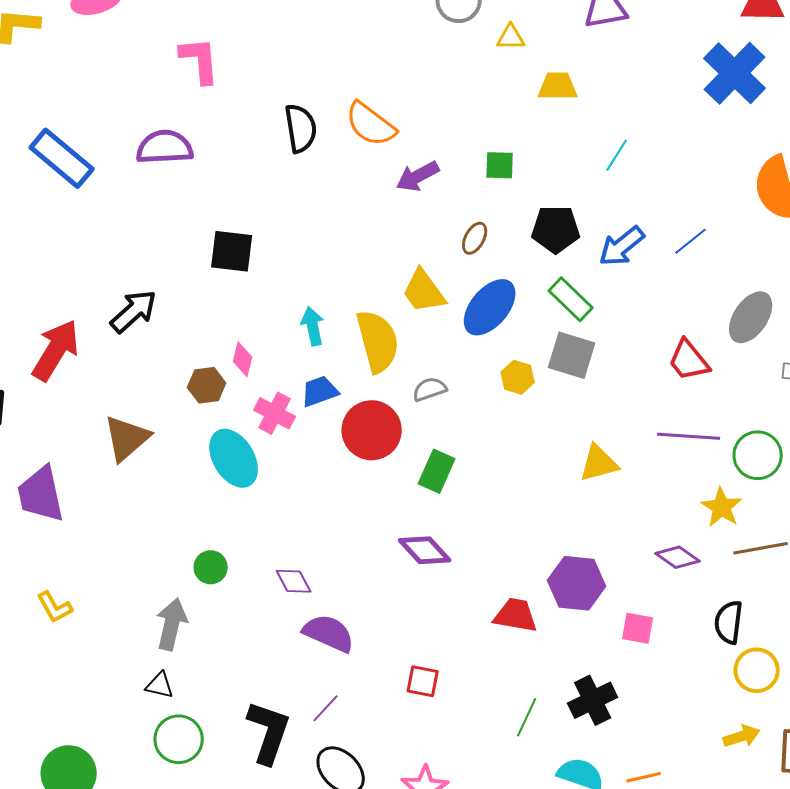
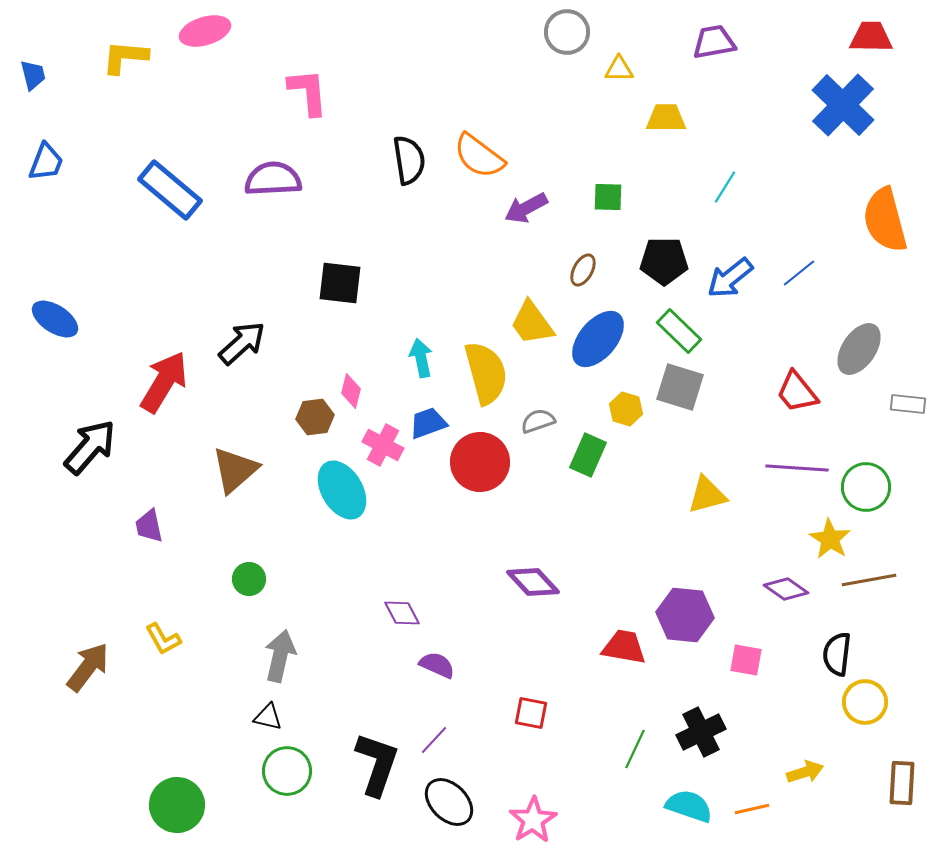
green rectangle: (437, 471) -> (588, 455), moved
purple trapezoid: (41, 494) -> (149, 526), size x0.6
green circle: (211, 567) -> (249, 579), moved
purple semicircle: (329, 633) -> (437, 665), size x0.7
yellow arrow: (742, 736) -> (805, 772), moved

